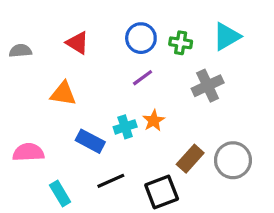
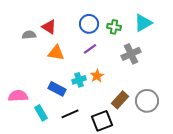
gray semicircle: (20, 51) -> (29, 35), moved
orange triangle: (63, 94) -> (56, 53), moved
cyan rectangle: (60, 194) -> (41, 113), moved

